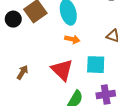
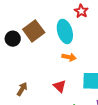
red triangle: (62, 70) -> (60, 86), size x0.6

